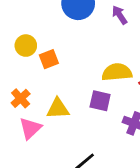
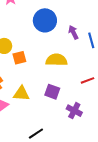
yellow semicircle: (117, 72) -> (57, 60), moved

